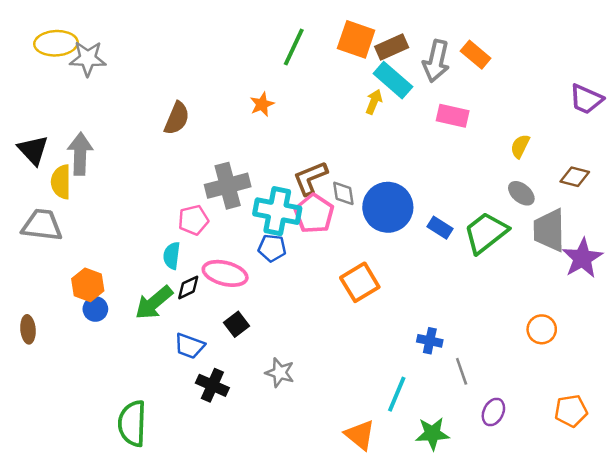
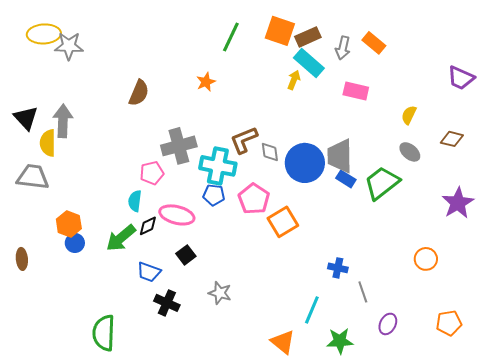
gray arrow: (436, 61) -> (343, 48), size x0.7
pink pentagon: (314, 214) -> (254, 199), moved
gray trapezoid: (549, 230) -> (340, 156), moved

